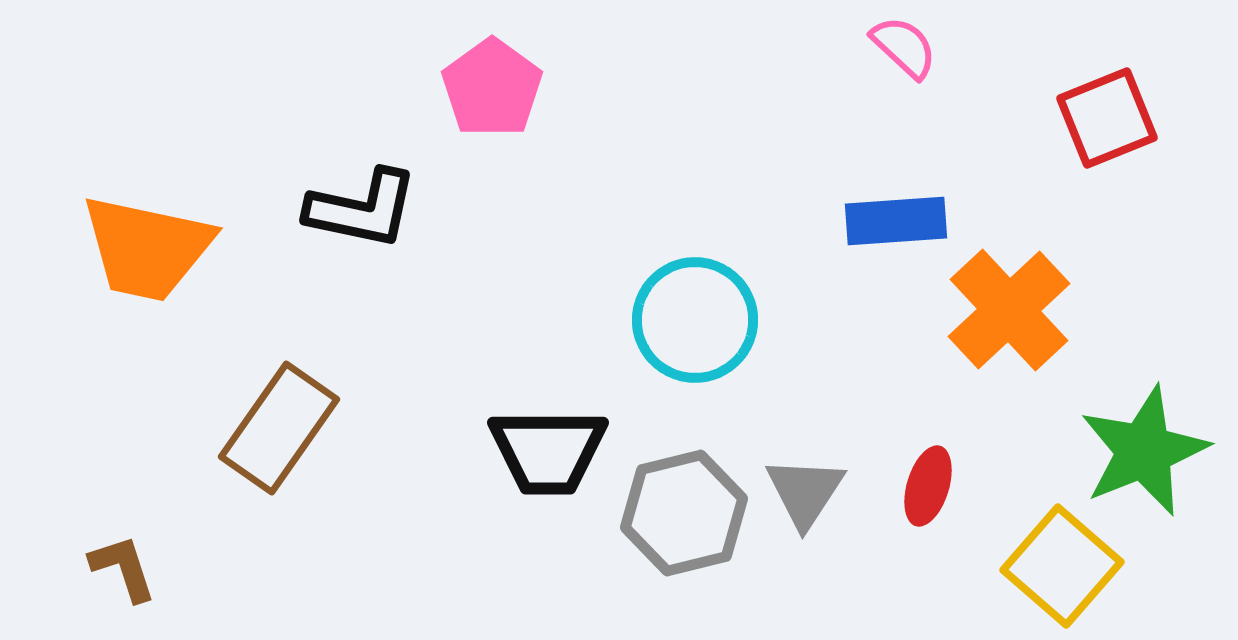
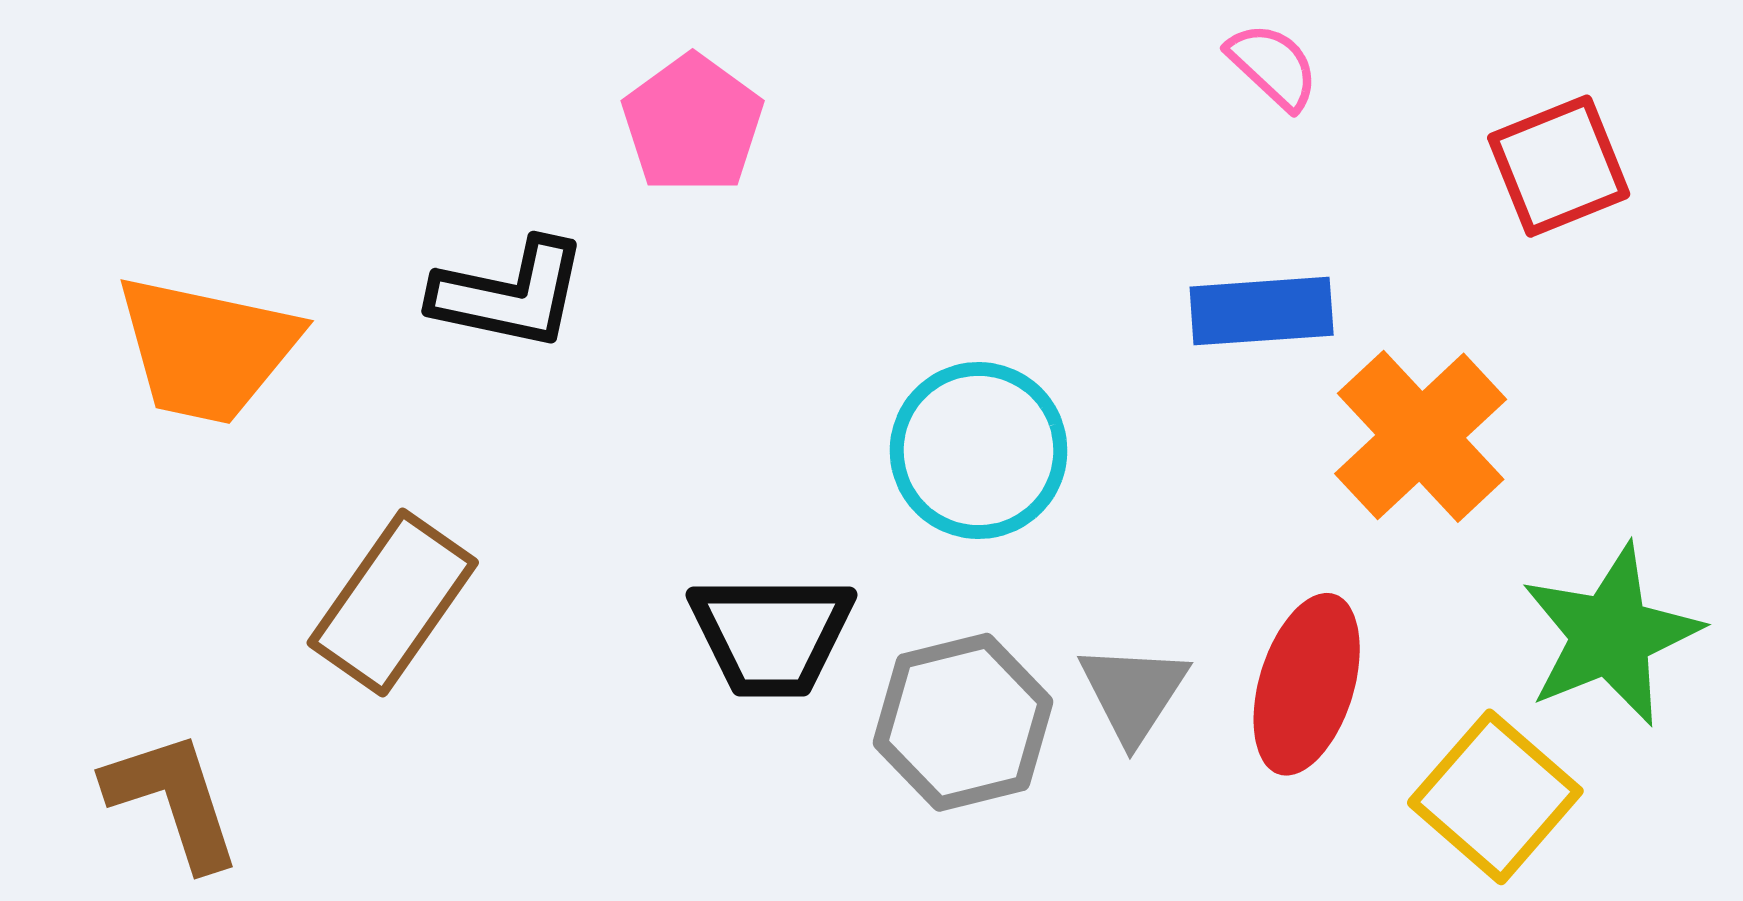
red ellipse: (928, 486) -> (1307, 684), size x1.6
brown L-shape: (123, 568) -> (173, 800), size x1.5

